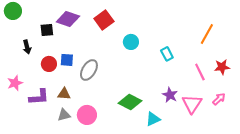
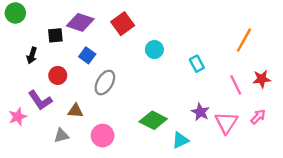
black arrow: (27, 47) -> (32, 55), turned 32
blue square: (67, 60) -> (87, 55), moved, turned 32
pink star: (15, 83) -> (18, 117), moved
purple L-shape: (39, 97) -> (40, 100), moved, turned 60
gray triangle: (64, 115) -> (61, 136), moved

